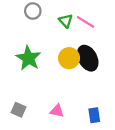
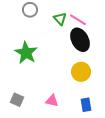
yellow circle: (69, 58) -> (81, 72), moved
black ellipse: (88, 58) -> (80, 40), moved

